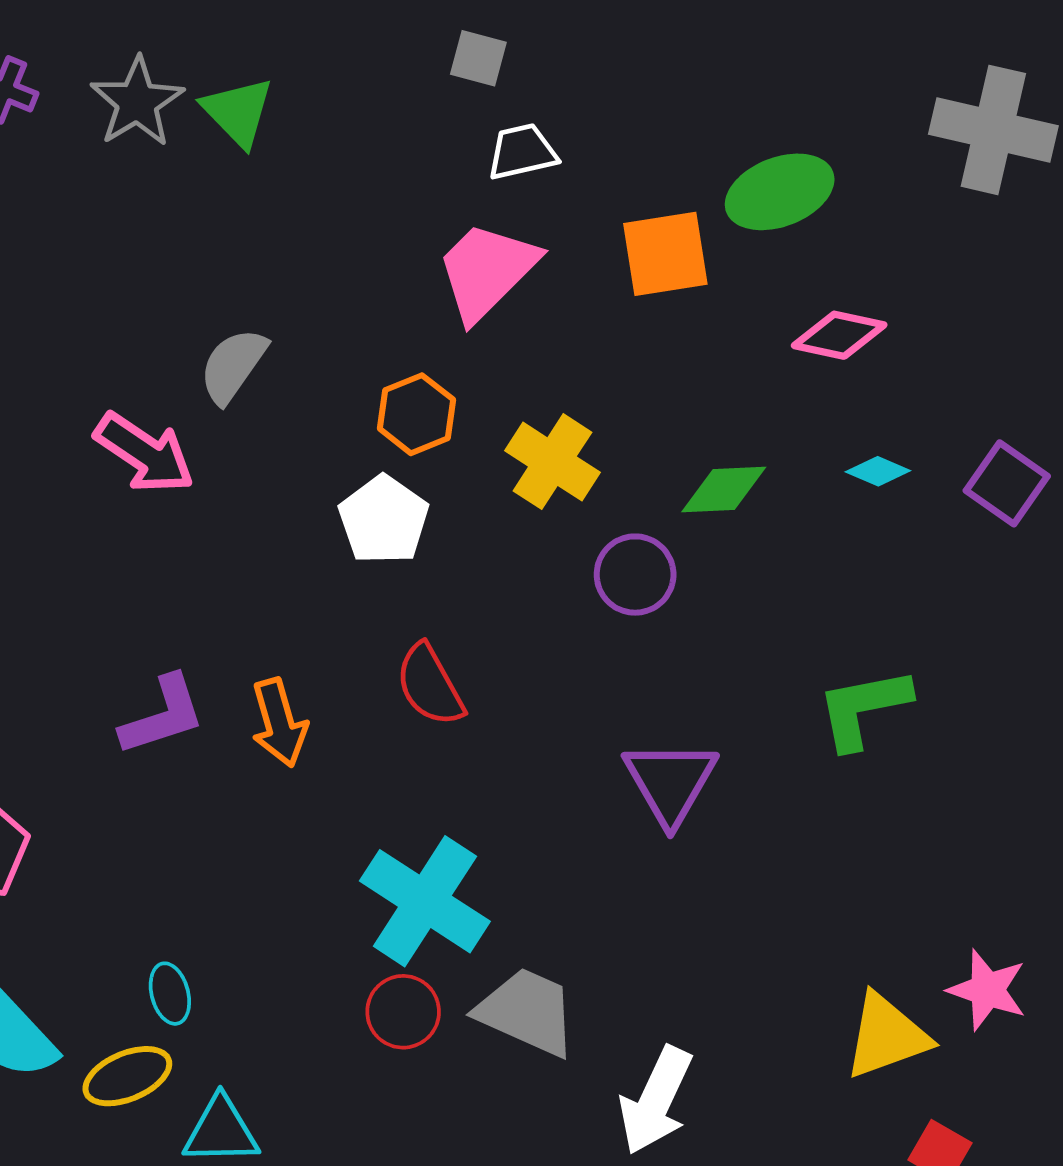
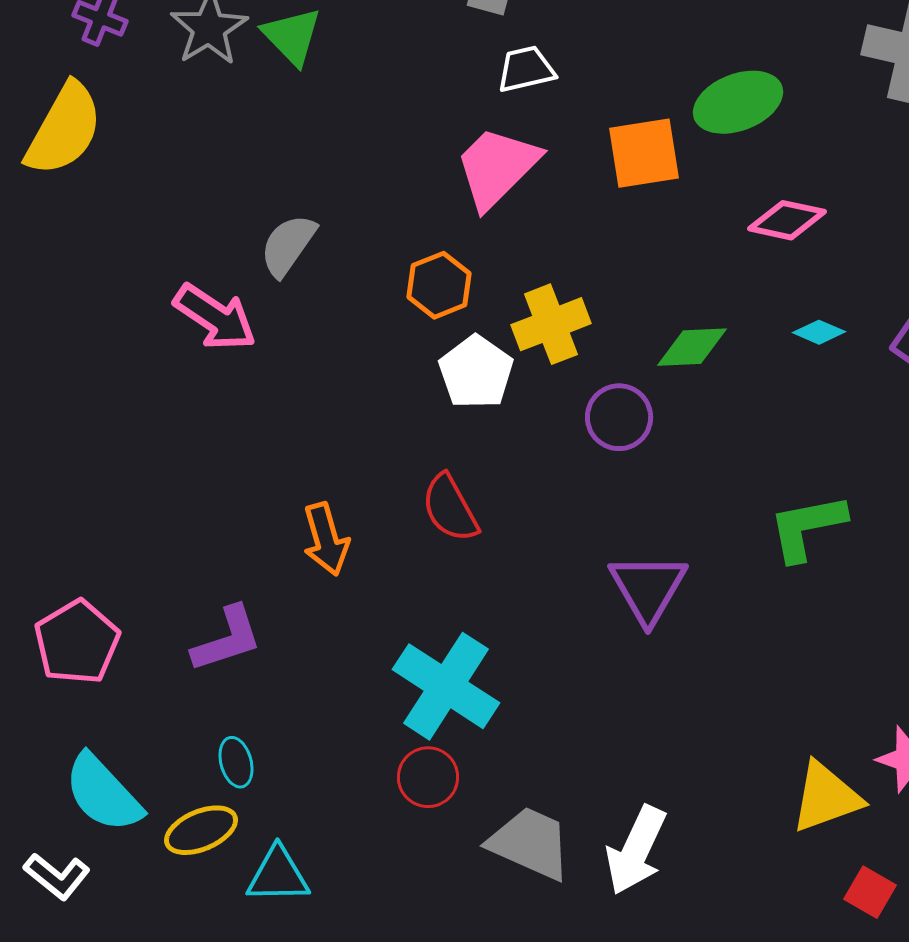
yellow cross: (552, 462) -> (551, 324), turned 36
white pentagon: (384, 520) -> (476, 372), moved
purple L-shape: (163, 715) -> (227, 639), moved
gray trapezoid: (527, 1012) -> (530, 843), moved

